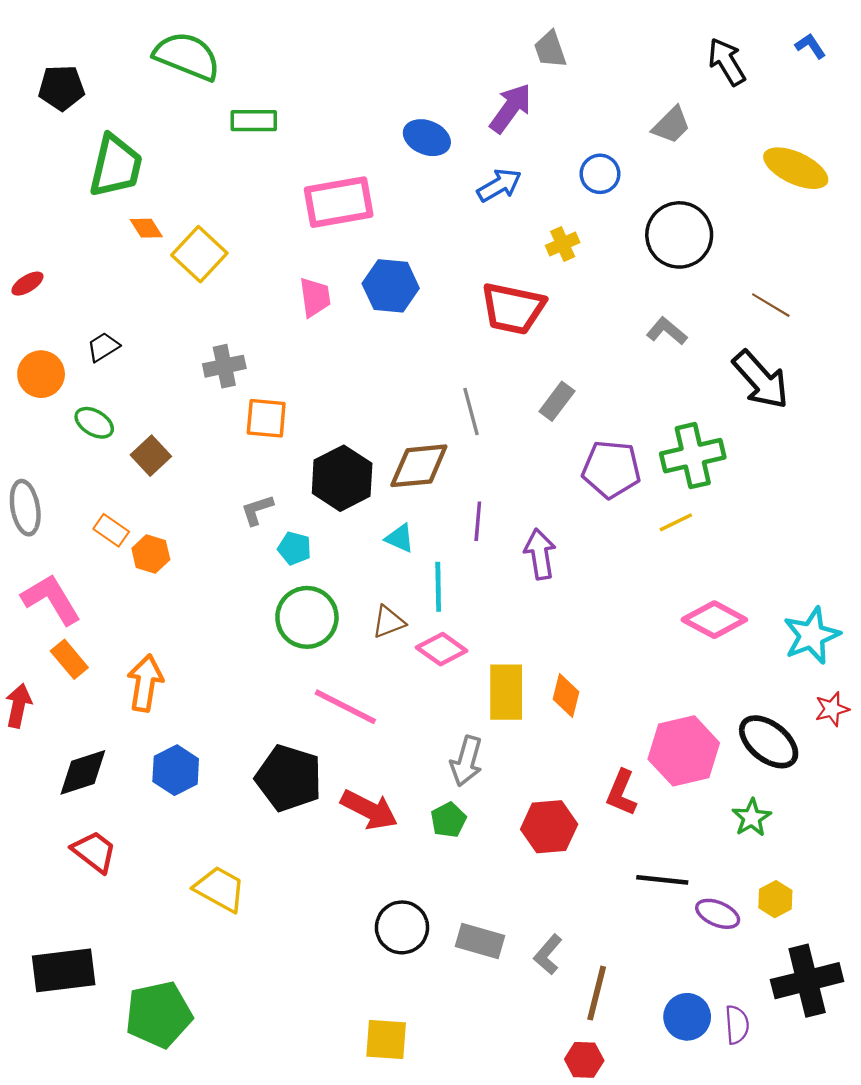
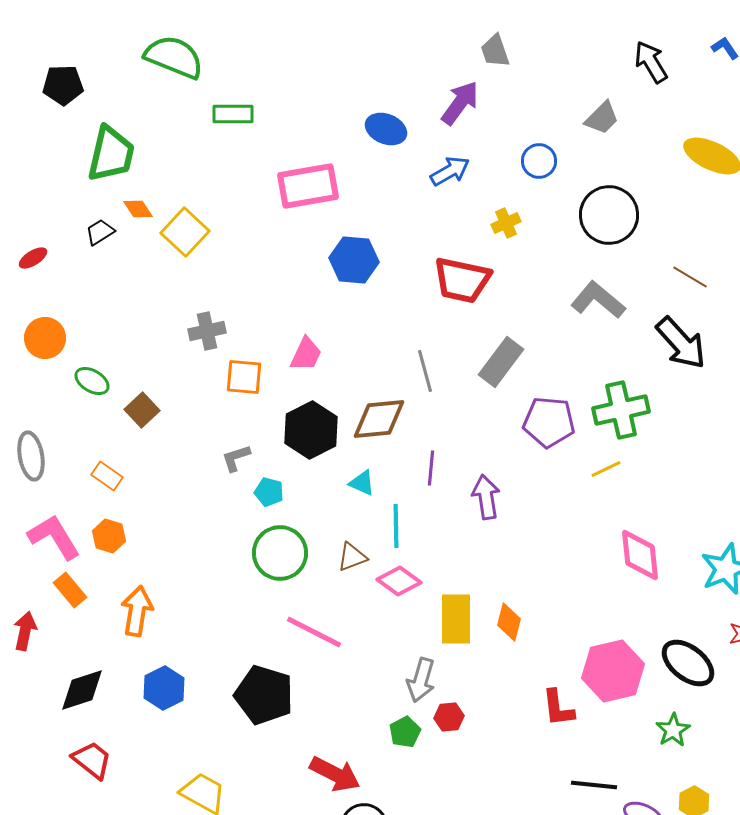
pink trapezoid: (315, 297) -> (306, 354), moved, turned 33
gray L-shape: (667, 331) -> (598, 300), size x1.5
black trapezoid: (103, 347) -> (100, 232), moved
gray rectangle: (557, 401) -> (501, 362), size x1.4
orange hexagon: (151, 554) -> (109, 536), moved
pink diamond: (714, 620) -> (640, 555), turned 56
red L-shape: (621, 793) -> (558, 708), turned -30
red arrow: (369, 810) -> (335, 774), moved
red hexagon: (549, 827) -> (449, 717), moved, size x0.6

